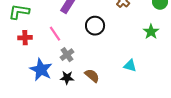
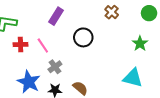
red cross: (25, 38) -> (21, 44), moved
cyan triangle: (130, 66) -> (133, 78), moved, size x1.5

